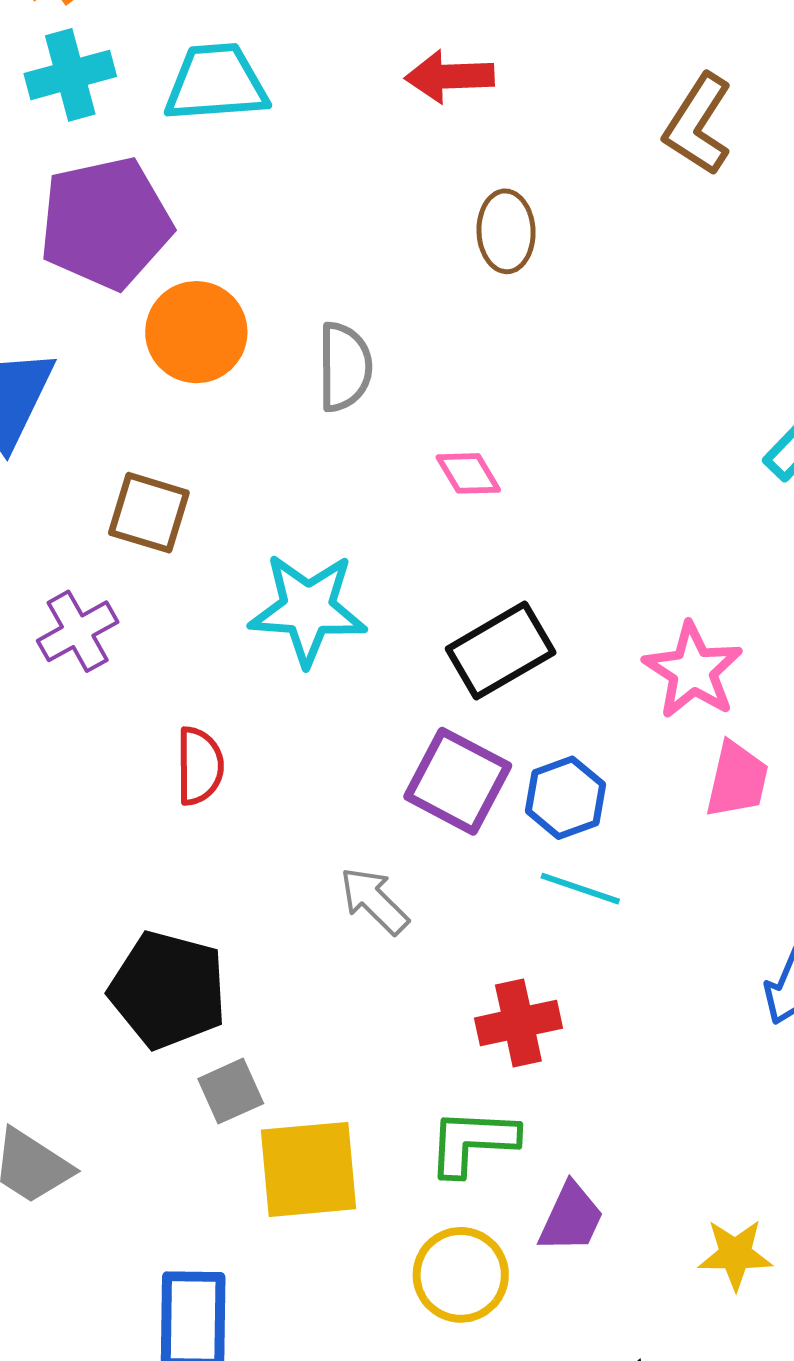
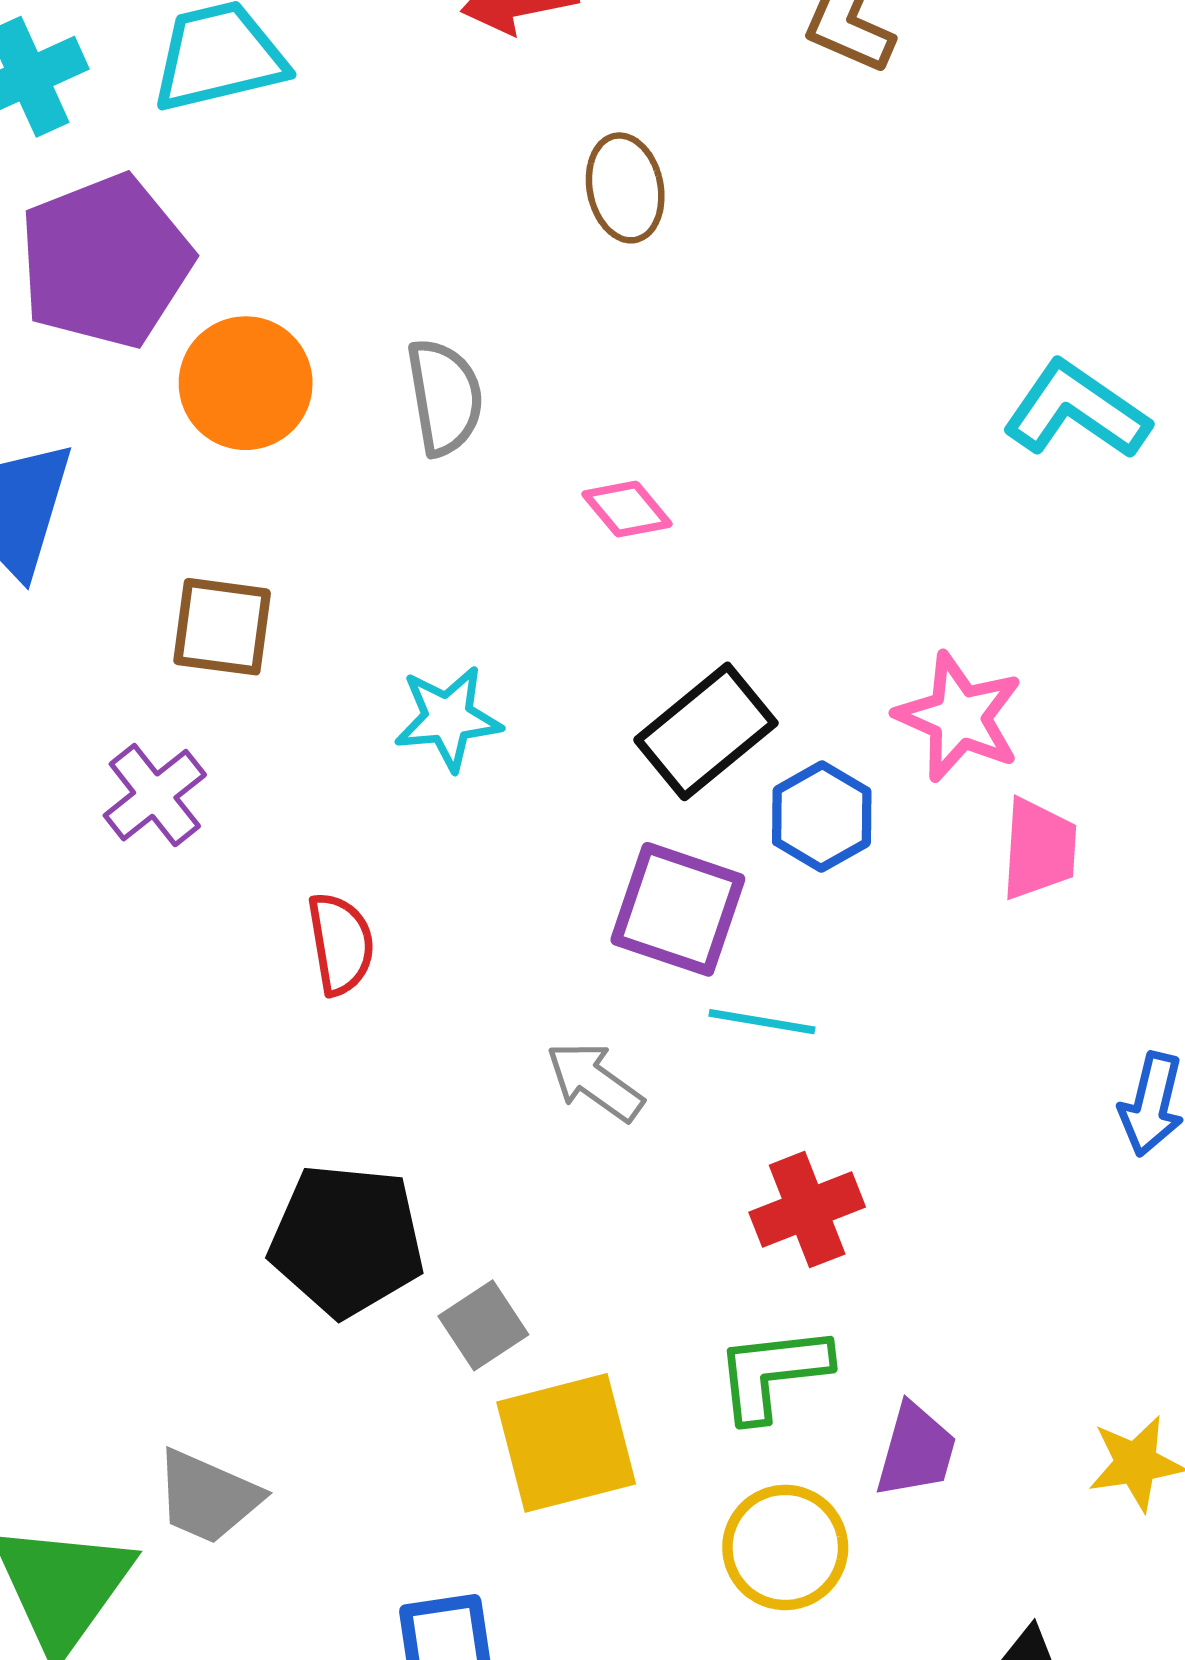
cyan star: (308, 609) -> (448, 718), size x0.7
blue hexagon: (565, 798) -> (822, 816), moved
cyan line: (580, 889) -> (762, 1022), moved
gray square: (231, 1091) -> (483, 1325), moved

